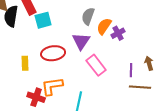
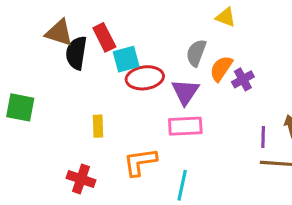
red ellipse: (53, 53) -> (145, 78), moved
pink rectangle: (96, 65) -> (185, 126), moved, turned -55
red cross: (36, 97) -> (81, 179), moved

